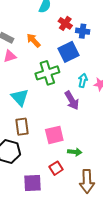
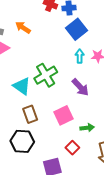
blue square: (68, 52) -> (77, 29), moved
green cross: (47, 73) -> (46, 75), moved
purple arrow: (72, 100) -> (80, 87), moved

